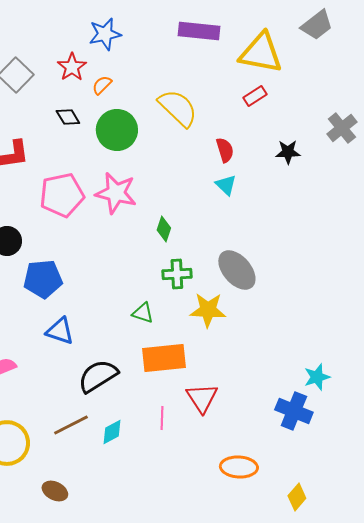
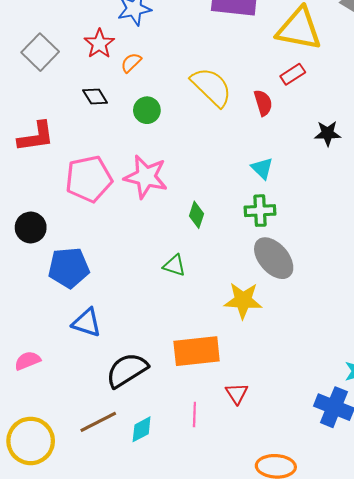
green circle: (117, 130) -> (147, 110), size x0.6
red semicircle: (225, 150) -> (263, 103), moved
green cross: (177, 274) -> (260, 211), moved
green triangle: (143, 313) -> (174, 266), moved
red triangle: (202, 398) -> (237, 393), size x0.7

